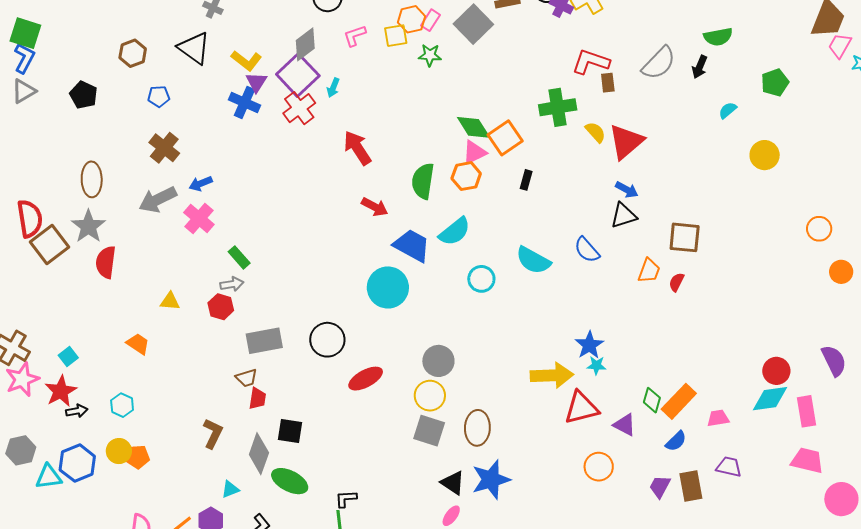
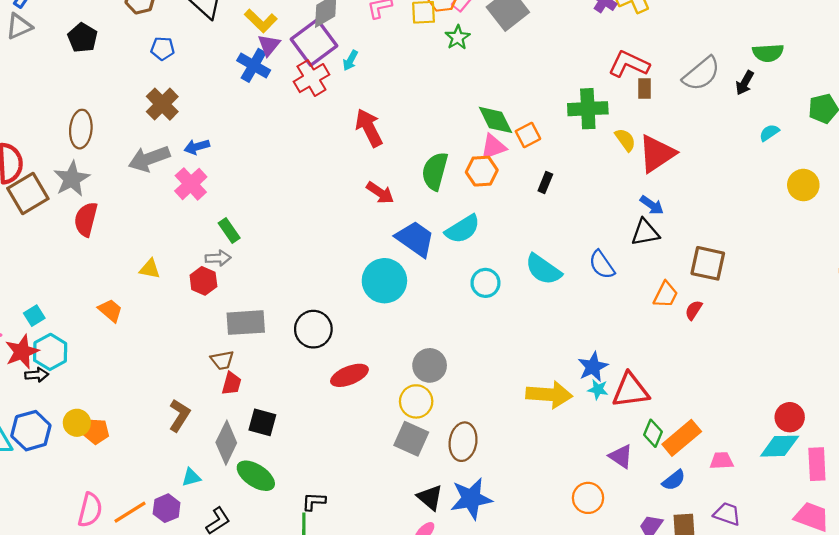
green star: (430, 55) -> (458, 37), turned 30
orange square: (505, 138) -> (528, 135), size x0.7
cyan hexagon: (122, 405) -> (50, 352), moved, size x1.4
red triangle: (581, 408) -> (631, 390), moved

